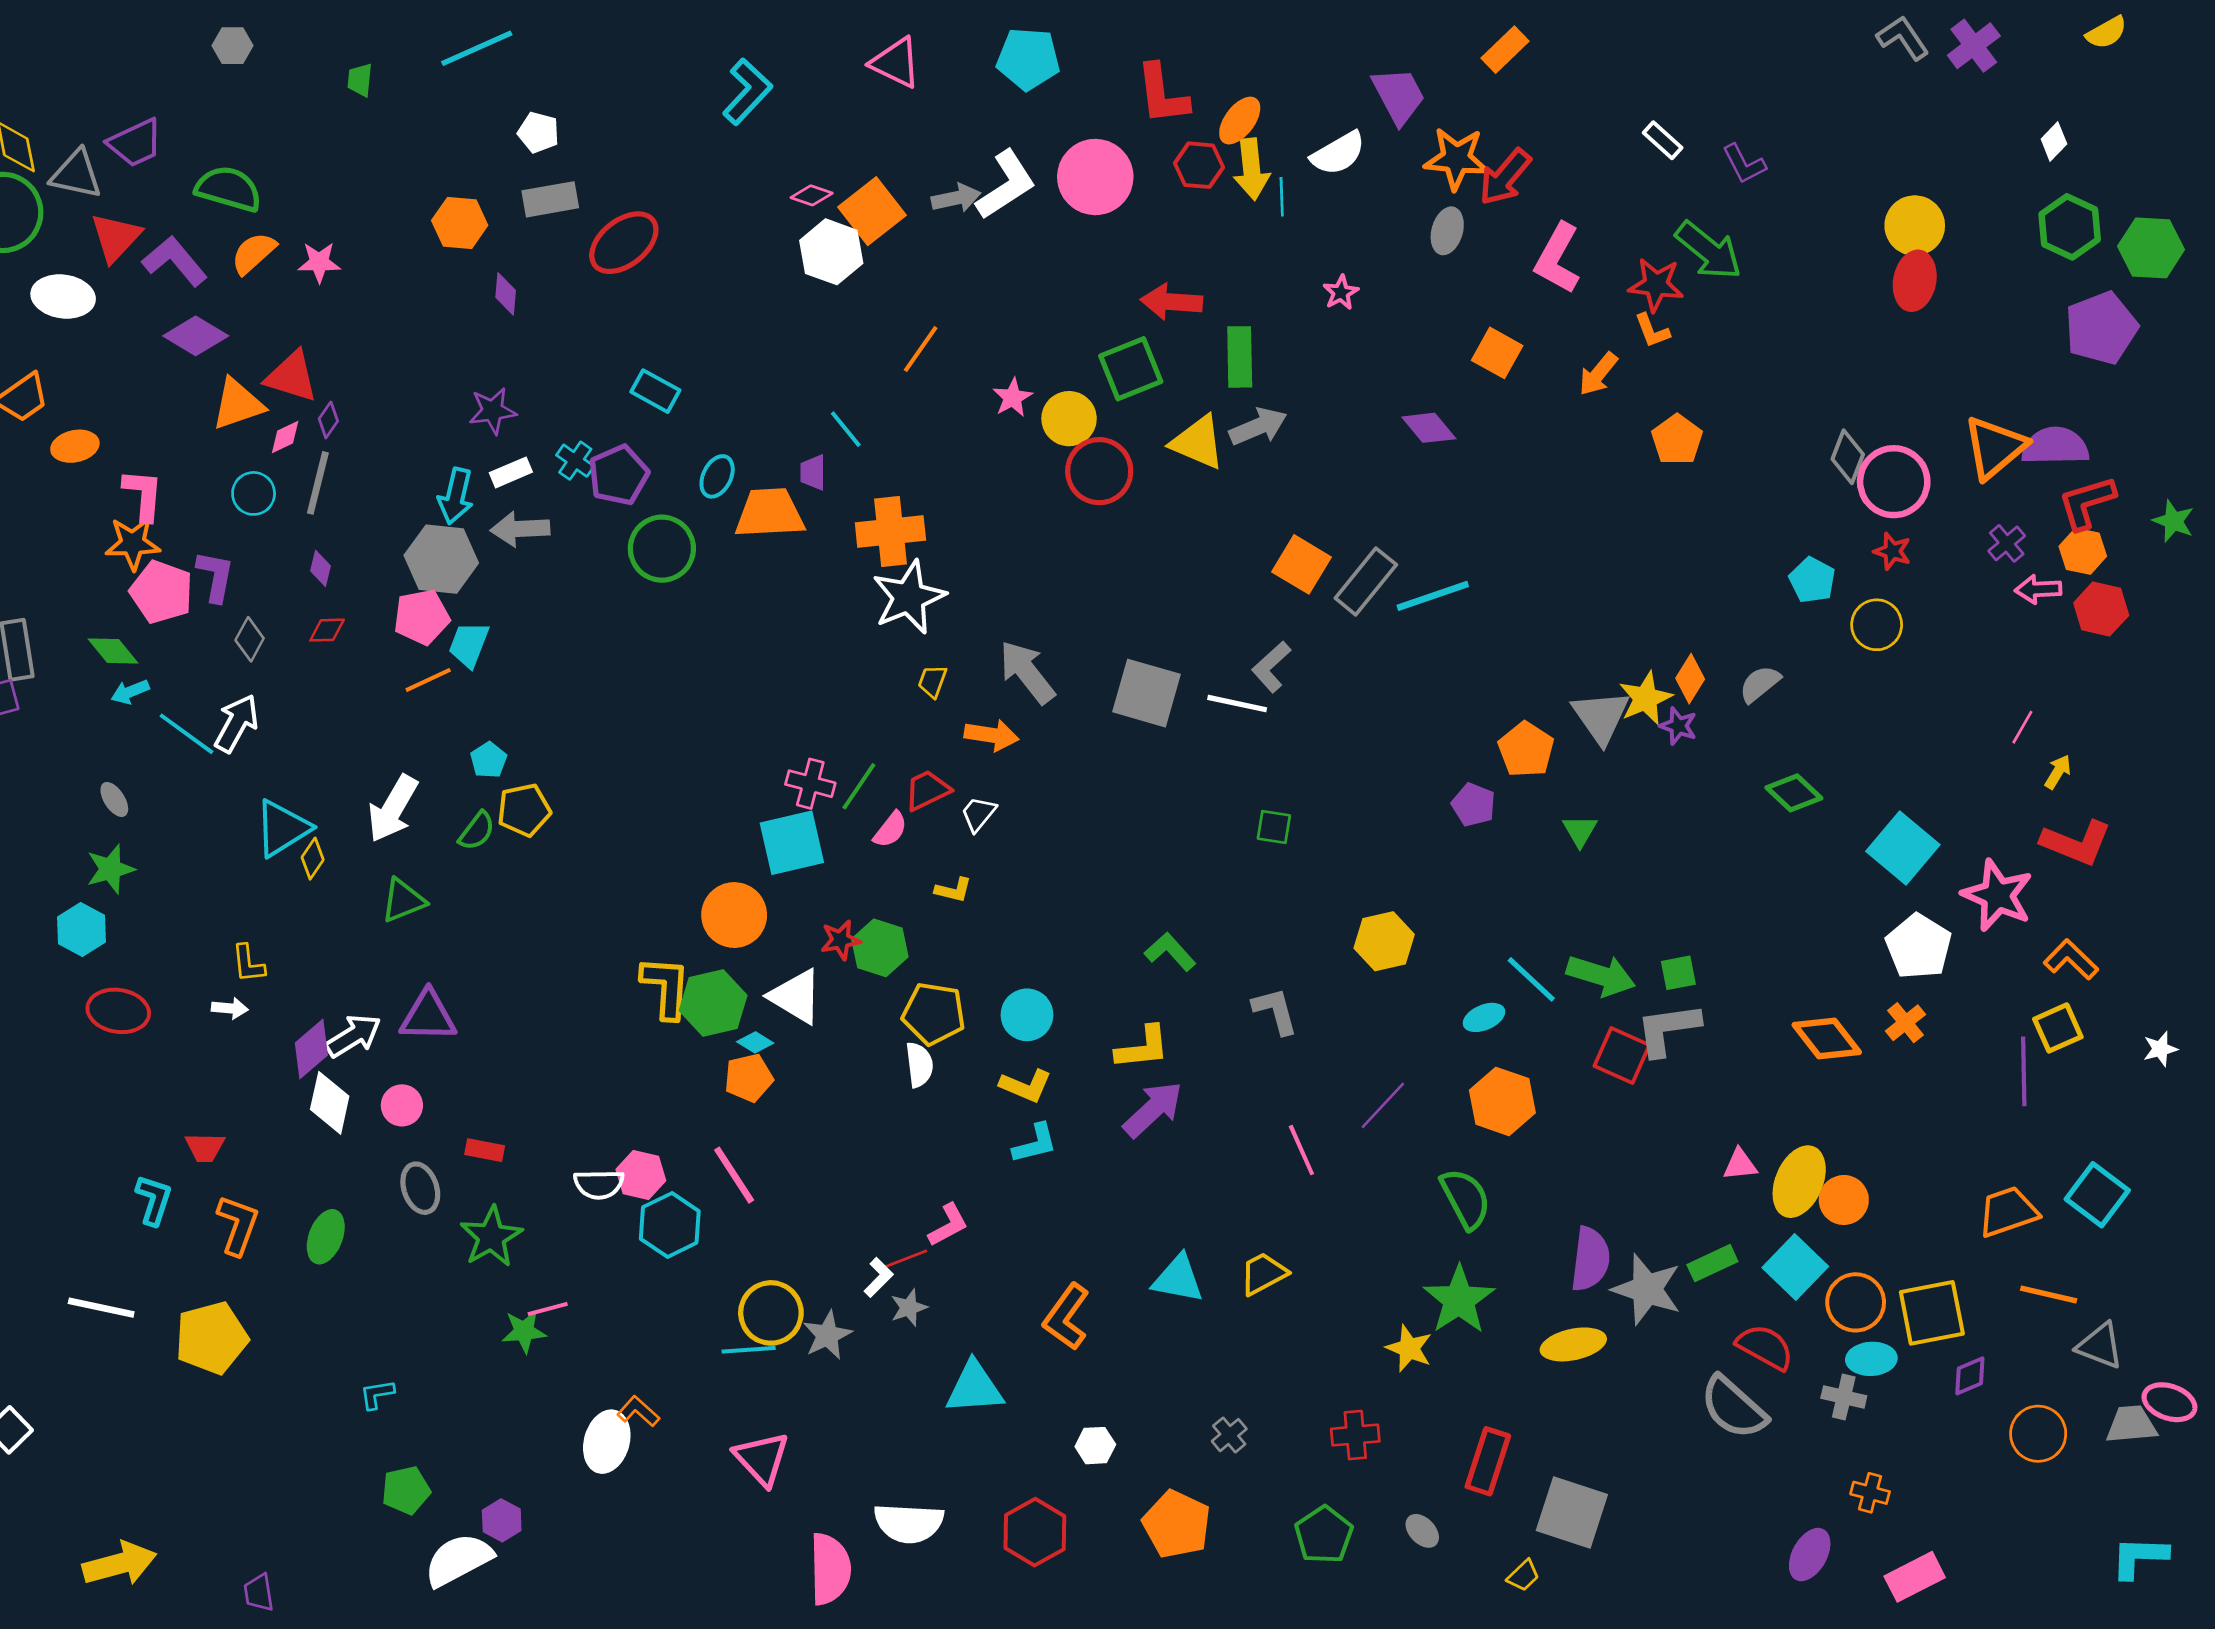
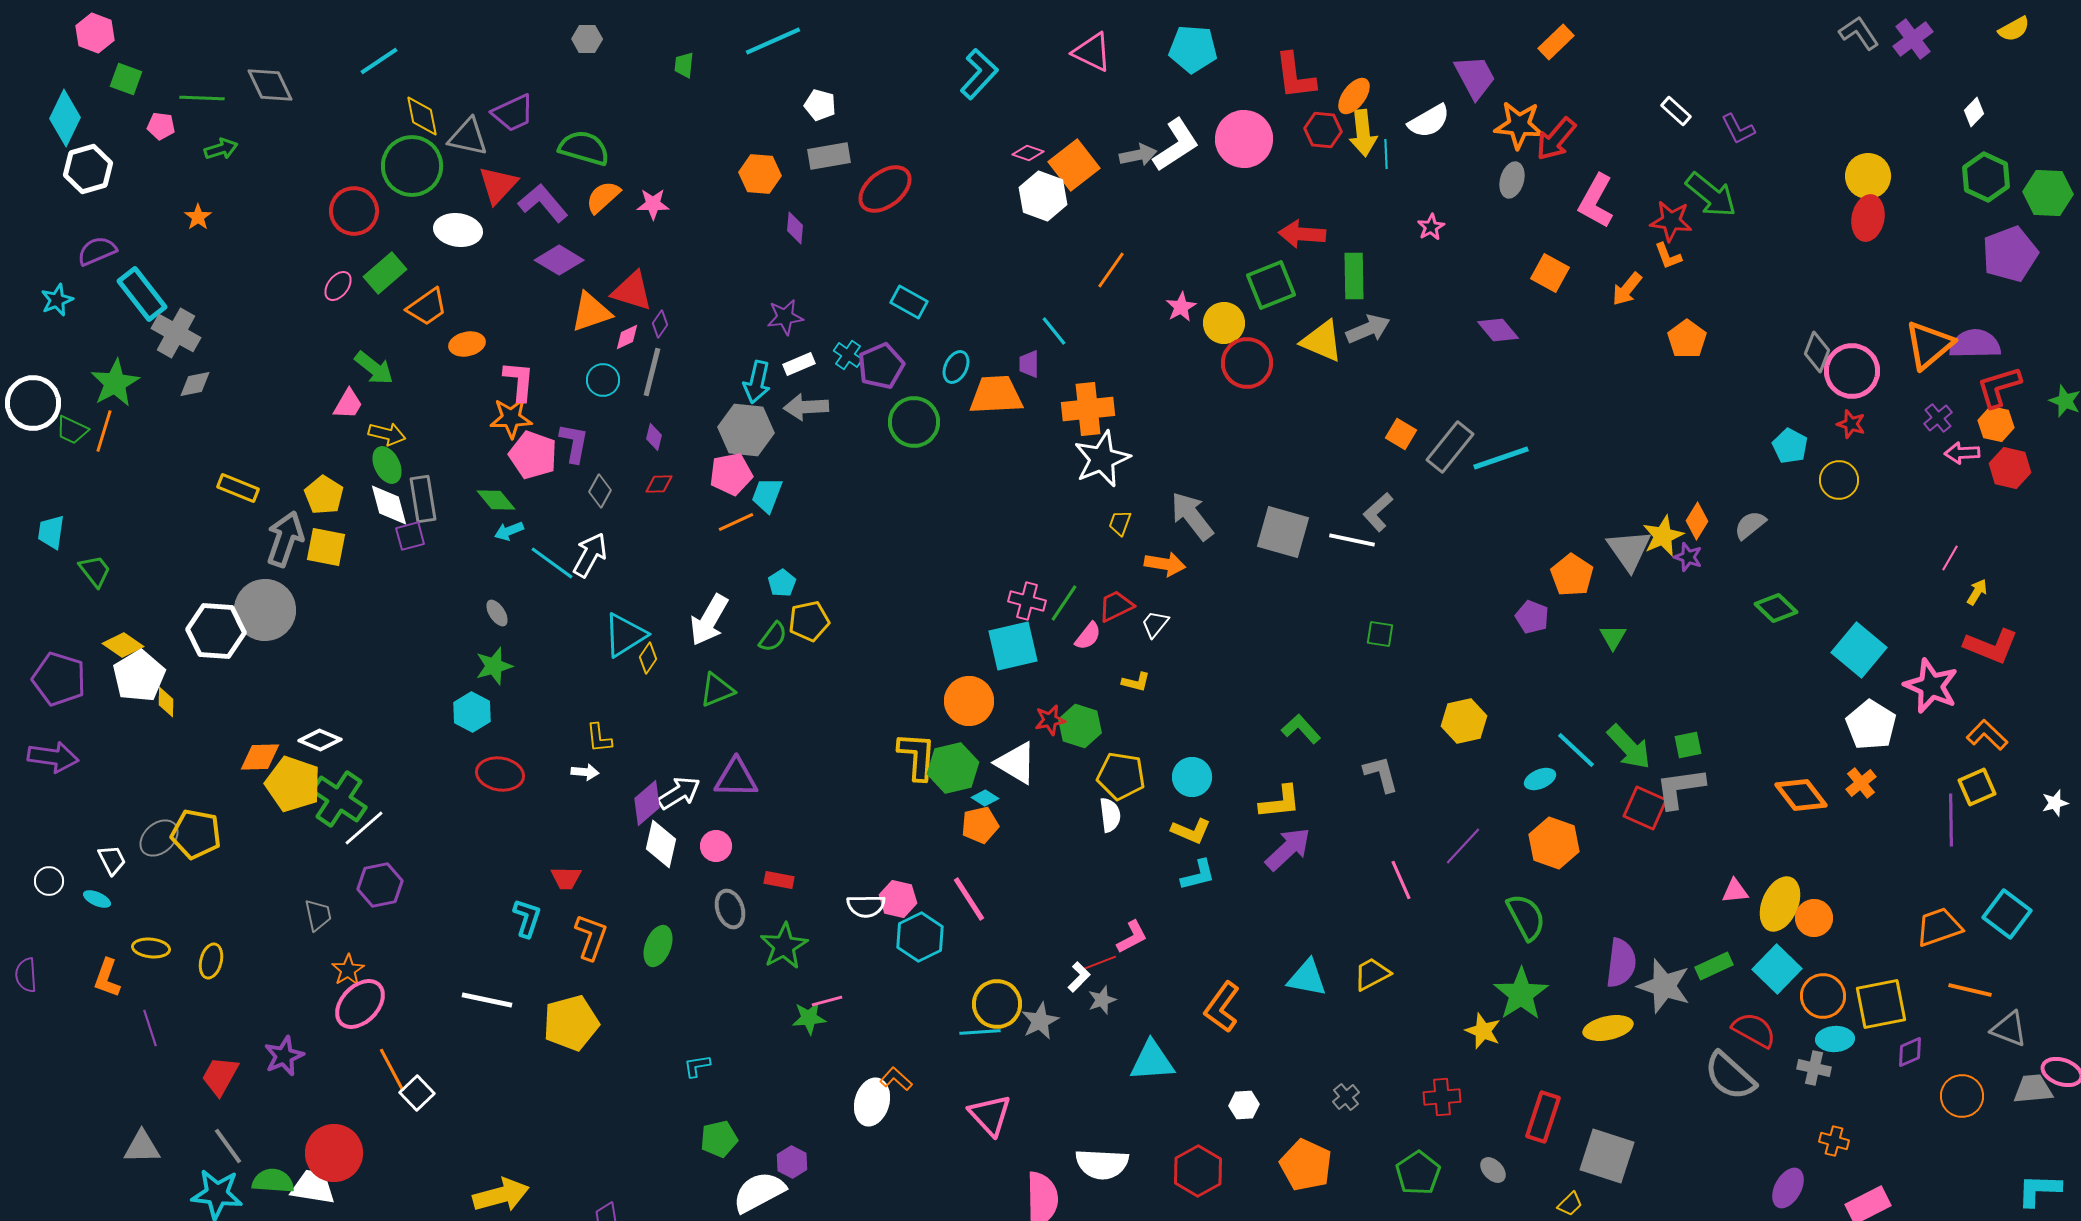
orange square: (1301, 564) -> (1401, 434), size x0.7
green arrow: (1601, 975) -> (1629, 747), turned 30

